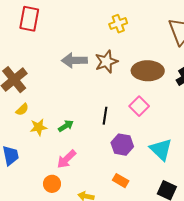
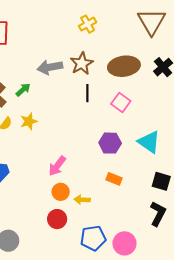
black line: (105, 116) -> (87, 93), moved
green arrow: (66, 126) -> (23, 90), moved
yellow star: (39, 127) -> (29, 121), moved
orange circle: (52, 184) -> (61, 192), moved

